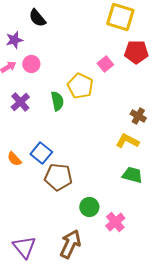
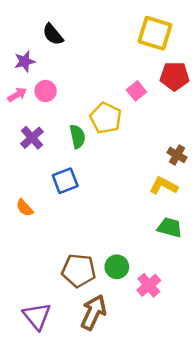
blue square: (41, 153) -> (65, 181), moved, turned 30
brown pentagon: (58, 177) -> (79, 271), moved

